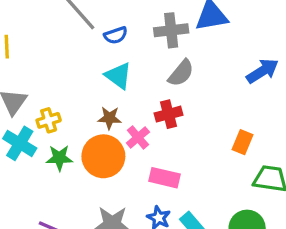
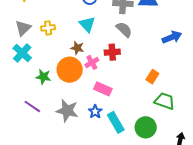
gray semicircle: (181, 73) -> (124, 30), turned -96
yellow cross: (49, 120) -> (48, 28), moved
green star: (59, 158) -> (43, 77), moved

